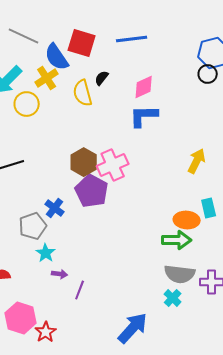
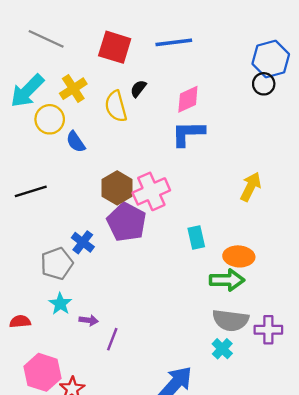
blue semicircle: (57, 57) -> (76, 142), moved, size x0.7
cyan rectangle: (209, 208) -> (196, 238), moved
cyan star: (46, 253) -> (60, 304), moved

